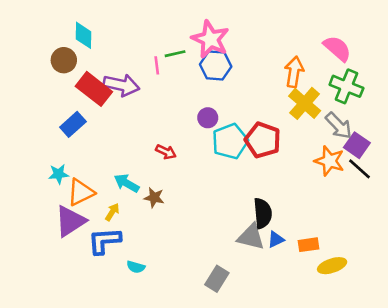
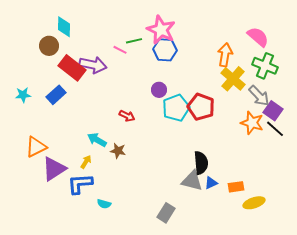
pink line: (157, 65) -> (120, 50), turned -56
cyan star: (59, 174) -> (23, 95), moved
orange triangle: (81, 192) -> (36, 147), moved

